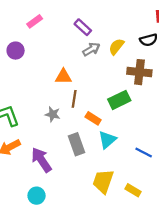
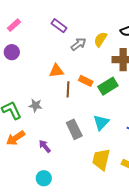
pink rectangle: (35, 21) -> (14, 25), moved
purple rectangle: (83, 27) -> (59, 26), moved
gray star: (53, 114) -> (35, 105), moved
orange rectangle: (93, 118) -> (86, 81), moved
purple arrow: (41, 160) -> (45, 146), size x0.6

